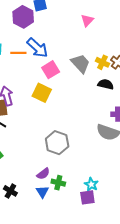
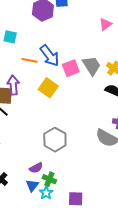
blue arrow: (37, 48) -> (50, 56), moved
orange line: (18, 53) -> (30, 60), moved
pink square: (51, 70) -> (71, 68), moved
cyan star: (91, 184) -> (46, 193), moved

